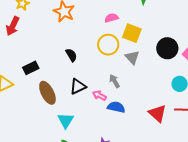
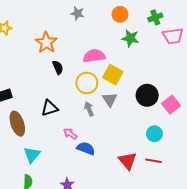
pink semicircle: (111, 18) -> (94, 56), size x1.5
black semicircle: (71, 55) -> (58, 67), moved
gray arrow: (114, 81) -> (89, 109), moved
black triangle: (78, 86) -> (49, 108), moved

